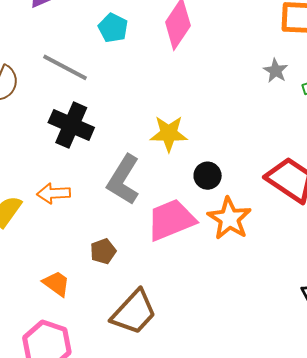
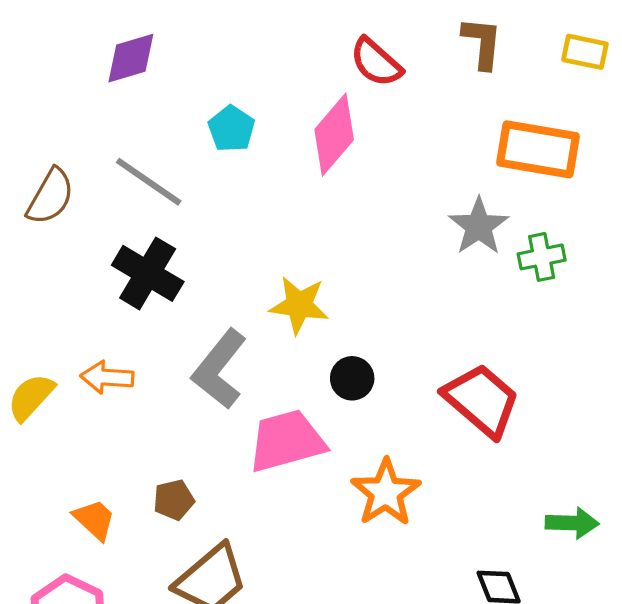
gray star: (276, 71) -> (479, 226), size x1.5
orange star: (229, 219) -> (386, 493), moved
brown pentagon: (103, 251) -> (174, 500), moved

